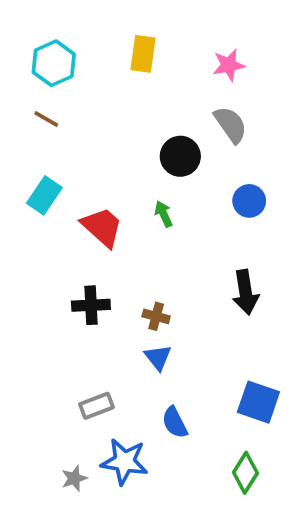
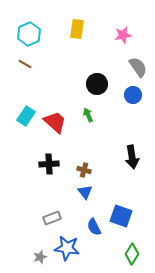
gray semicircle: (231, 125) -> (138, 67), moved
cyan rectangle: (44, 195) -> (26, 116), moved
blue circle: (249, 201) -> (133, 95), moved
blue square: (258, 402) -> (121, 216), moved

